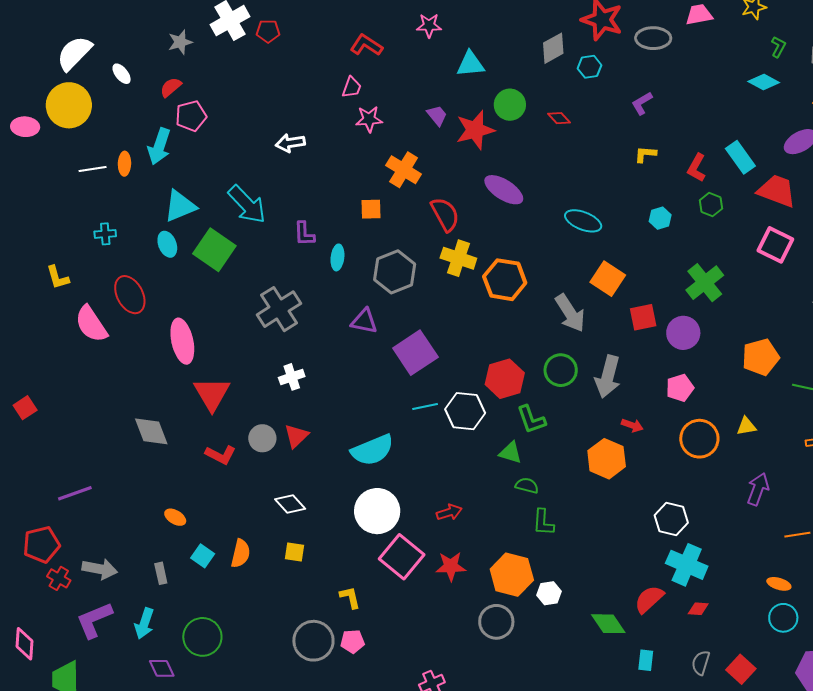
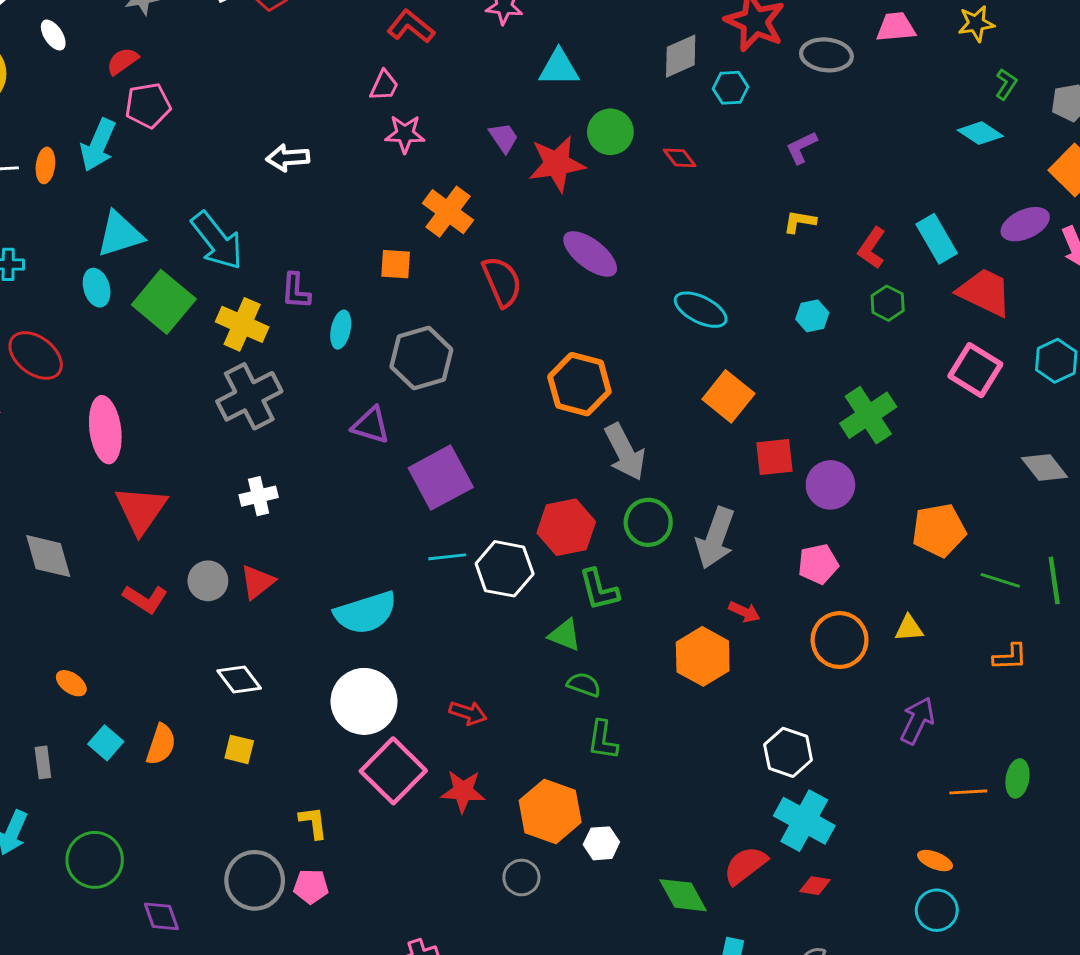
yellow cross: (458, 258) -> (242, 324), moved
red ellipse: (130, 295) -> (36, 355), turned -30
gray arrow: (570, 313) -> (625, 452), moved
red arrow: (449, 512) -> (468, 713), turned 30
gray circle: (496, 622) -> (521, 877), size x0.7
purple diamond: (162, 668) -> (161, 916), moved

